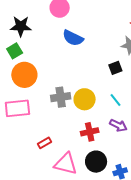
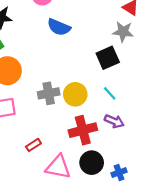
black square: (115, 68) -> (108, 58), size x1.5
red cross: (90, 132) -> (83, 130), size x1.4

